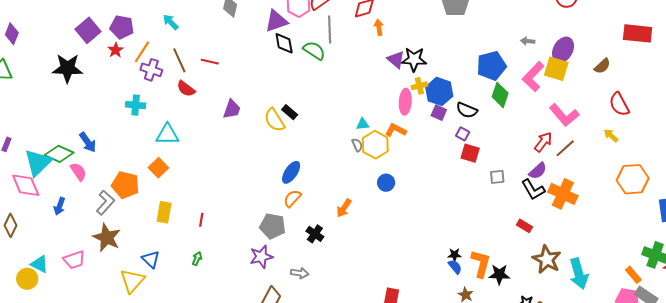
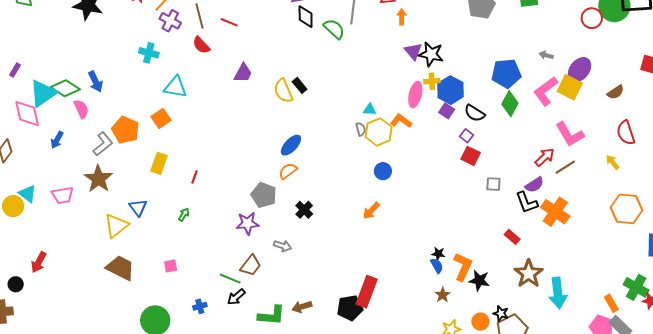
orange arrow: (344, 208) -> (371, 211), moved

